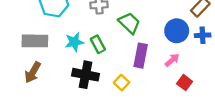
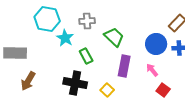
gray rectangle: (35, 41) -> (15, 53), moved
cyan star: (74, 42) -> (65, 38), moved, turned -30
pink arrow: (172, 60) -> (152, 70), turned -88

